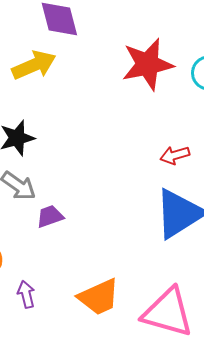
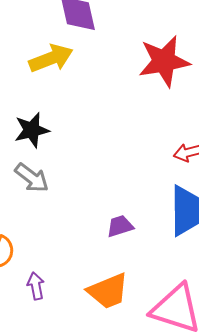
purple trapezoid: (50, 216) -> (120, 226), moved

